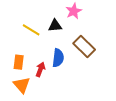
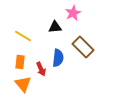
yellow line: (31, 30) -> (23, 36), moved
red arrow: (40, 69) -> (41, 69), turned 136

